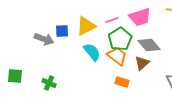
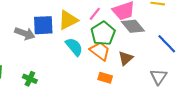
pink line: (112, 20) -> (95, 14), turned -32
blue square: (62, 31) -> (43, 25), size x1.5
gray diamond: (149, 45) -> (133, 26), moved

